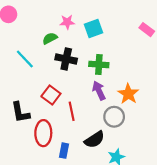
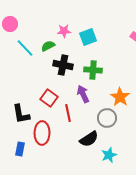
cyan line: (25, 59) -> (25, 48), moved
purple arrow: (99, 91) -> (83, 94), moved
blue rectangle: (64, 151) -> (20, 149), moved

